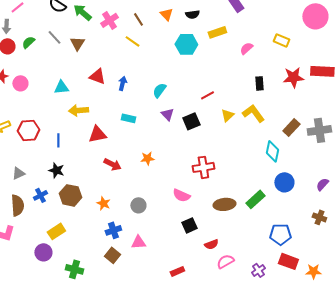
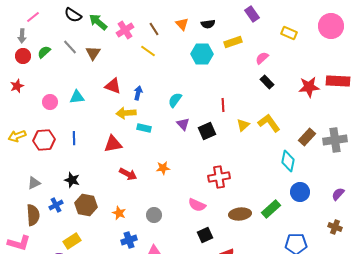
yellow rectangle: (281, 40) -> (289, 33), moved
pink circle: (20, 83) -> (50, 102), moved
black rectangle: (259, 83) -> (267, 82), moved, turned -40
red line: (207, 95) -> (223, 105), turned -64
yellow arrow: (78, 110) -> (126, 113), moved
blue line: (58, 140) -> (74, 138), moved

